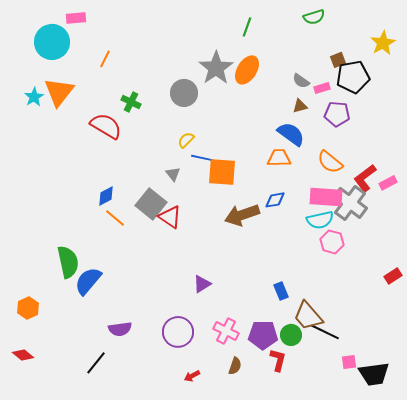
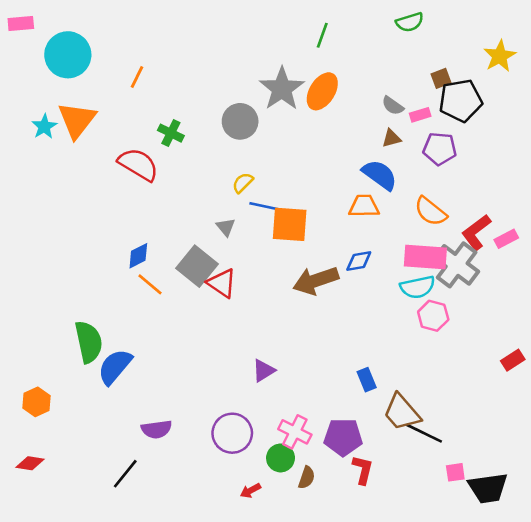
pink rectangle: (76, 18) -> (21, 23), moved
green circle: (291, 335) -> (281, 458), moved
red diamond: (23, 355) -> (30, 463), turned -30

